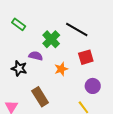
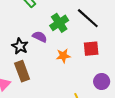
purple circle: (93, 86) -> (102, 81), moved
brown rectangle: (40, 97) -> (22, 71), moved

